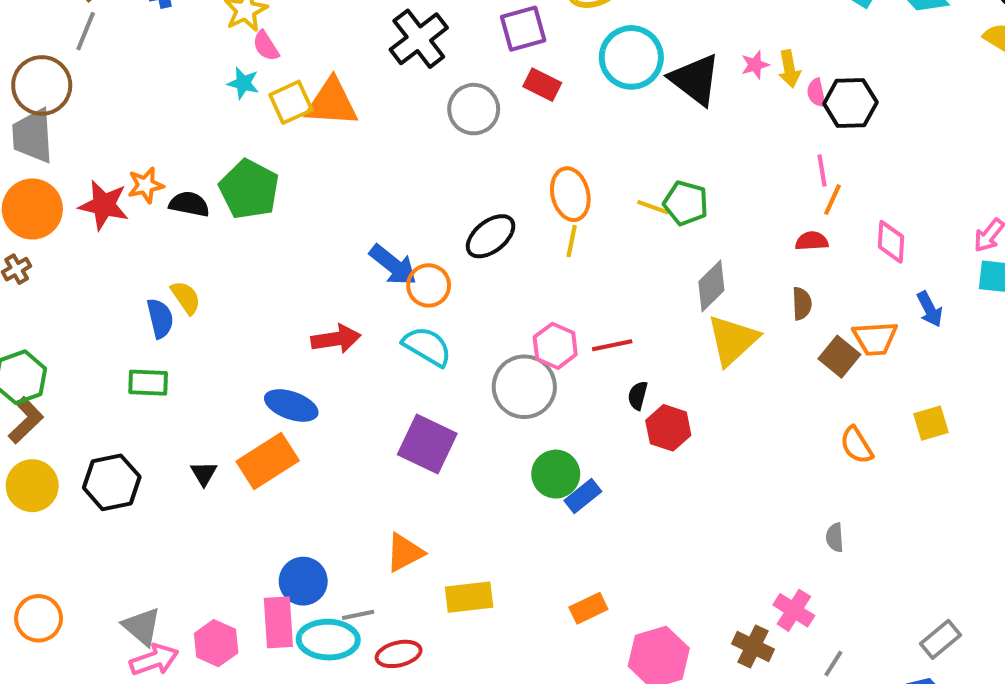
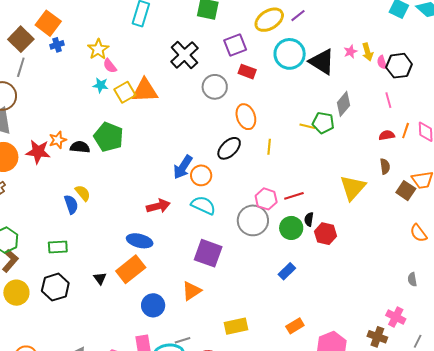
orange ellipse: (570, 194) -> (246, 117), moved
orange line: (832, 200) -> (406, 131), moved
blue arrow: (393, 265) -> (183, 167), turned 90
gray diamond: (711, 286) -> (343, 104), moved
green rectangle: (148, 383) -> (58, 247), moved
green circle: (556, 474) -> (291, 228), moved
orange triangle: (405, 553) -> (192, 291), moved
blue circle: (303, 581) -> (153, 305), moved

